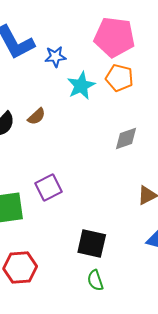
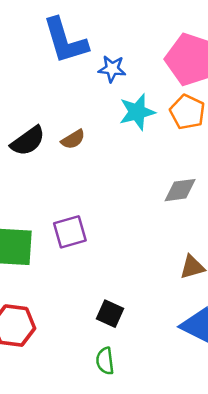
black square: (92, 244) -> (110, 314), size x0.7

